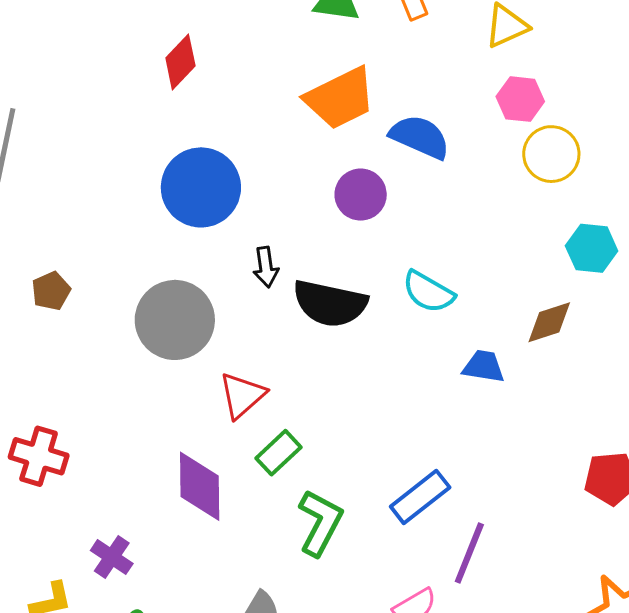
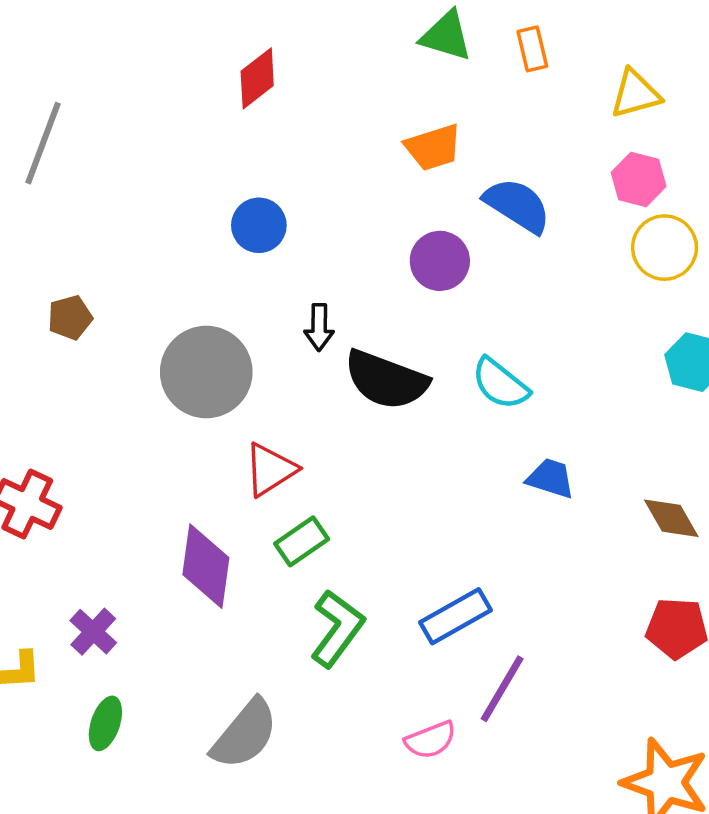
orange trapezoid: (340, 98) -> (433, 147), size x0.7
blue circle: (201, 187) -> (259, 225), size x0.6
brown diamond: (549, 322) -> (671, 518), moved, turned 70

